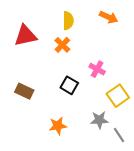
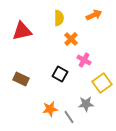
orange arrow: (109, 17) -> (94, 15), turned -49
orange cross: (62, 45) -> (71, 39), moved
gray line: (119, 135) -> (69, 117), moved

